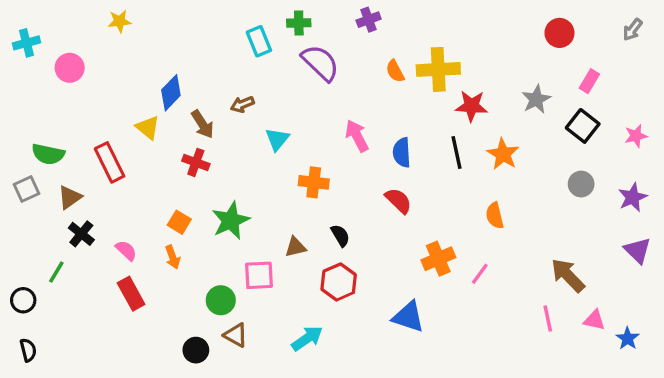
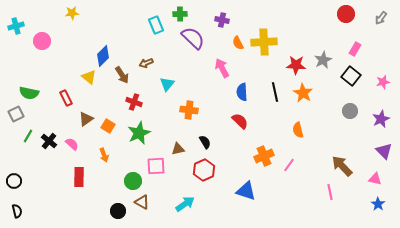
purple cross: (369, 20) -> (222, 20), moved, turned 32
red circle: (559, 33) -> (346, 14), moved
red star: (471, 106) -> (296, 65), moved
pink arrow: (357, 136) -> (222, 68), moved
red rectangle: (110, 162) -> (66, 98), size x0.7
red cross: (196, 162) -> (134, 102), moved
brown triangle: (70, 197) -> (86, 119), moved
orange square: (179, 222) -> (108, 126), moved
pink semicircle: (126, 250) -> (72, 144), moved
green line: (56, 272) -> (28, 136), moved
red rectangle: (131, 294) -> (79, 177), turned 30
pink triangle: (594, 320) -> (375, 179), moved

